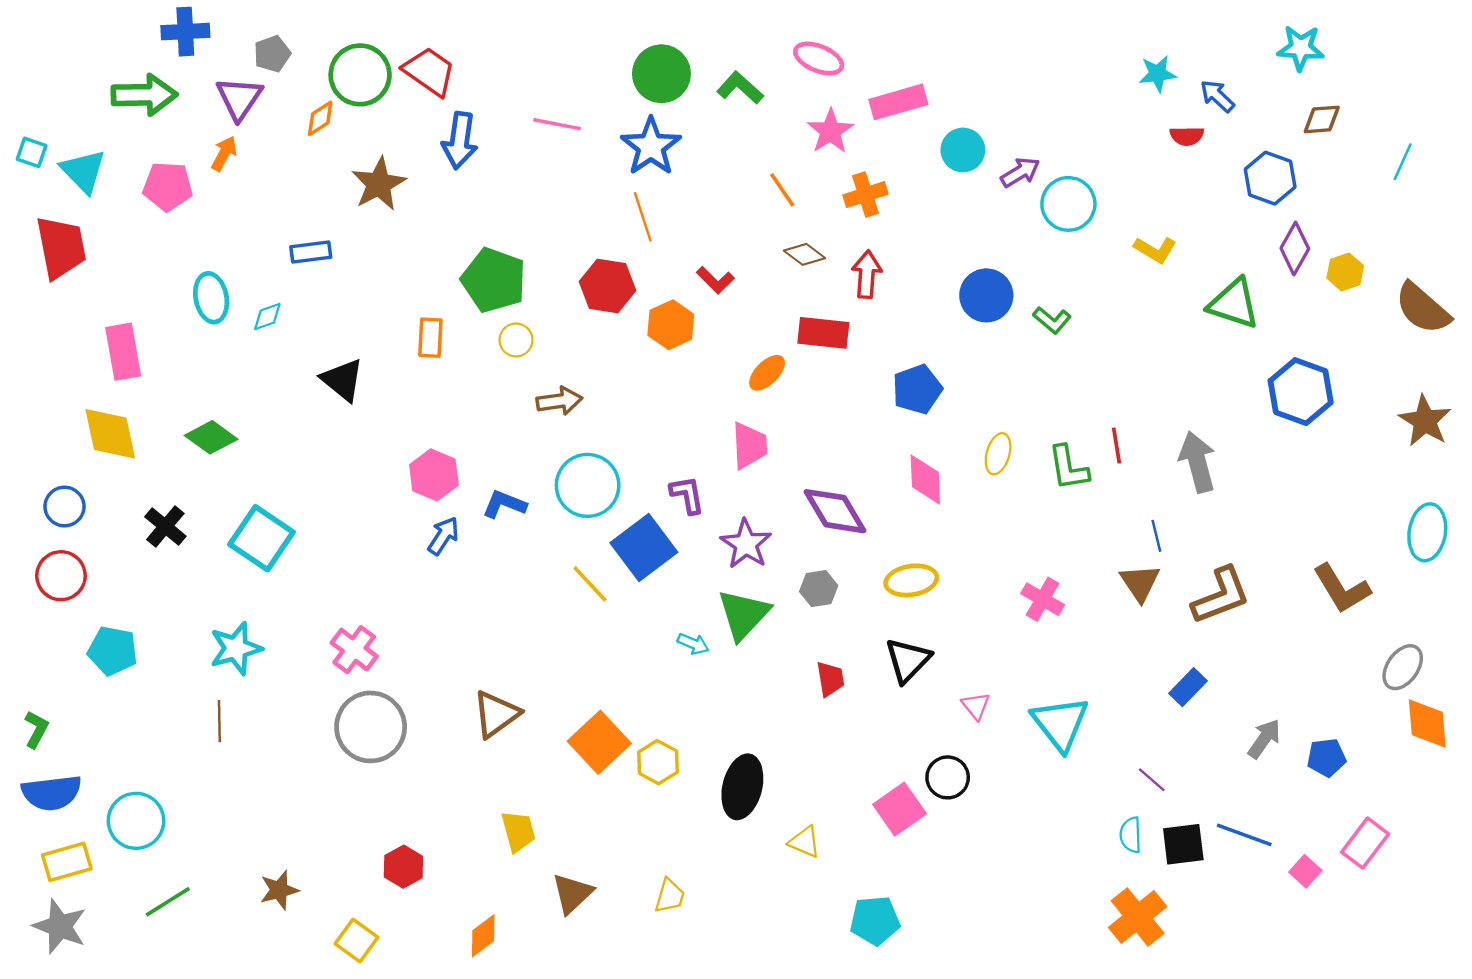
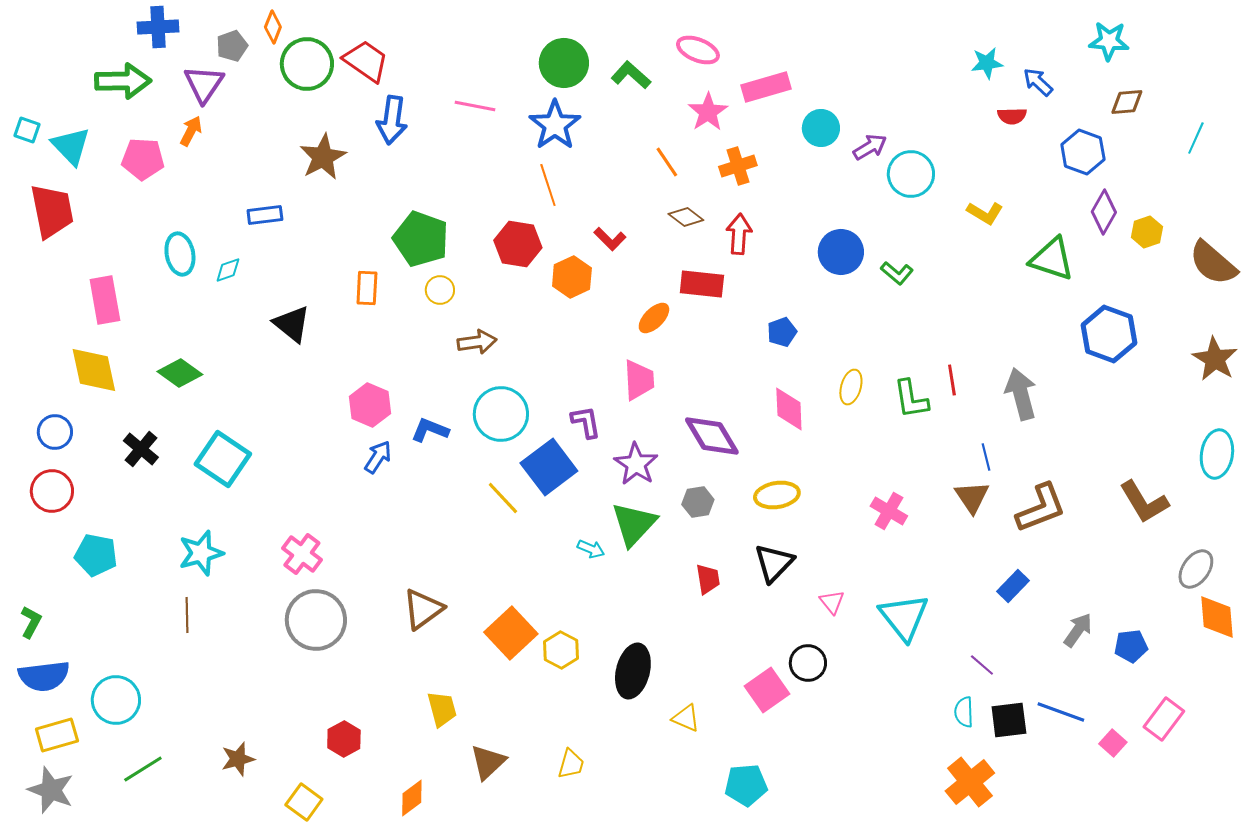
orange diamond: (320, 118) -> (273, 27), moved, turned -36
blue pentagon: (917, 389) -> (782, 332), size x0.7

